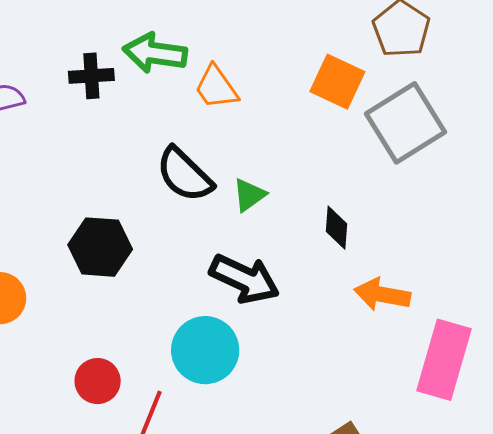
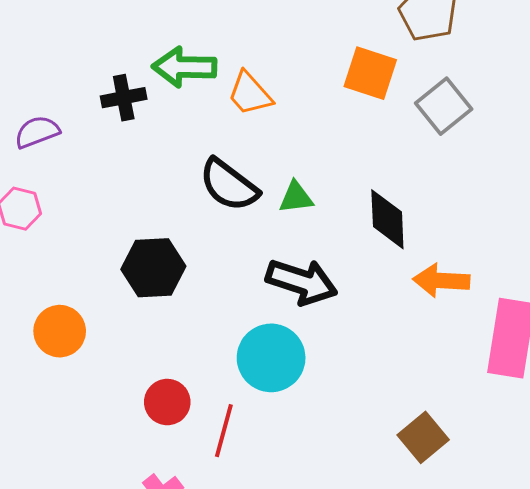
gray square: (406, 123) -> (444, 106), size x0.7
green triangle: (249, 195) -> (296, 197), turned 36
black diamond: (337, 228) -> (387, 219), size x1.4

